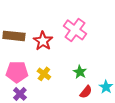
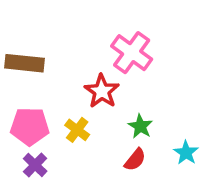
red star: (43, 41) -> (102, 91), moved
red semicircle: (86, 92) -> (135, 160), moved

